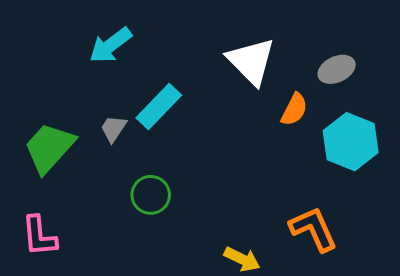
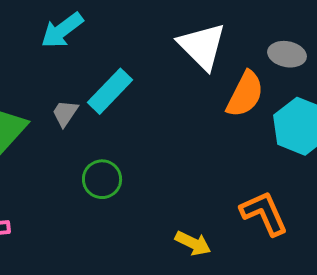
gray ellipse: (337, 69) -> (287, 54), turned 36
orange semicircle: (294, 109) -> (245, 94), size x1.4

